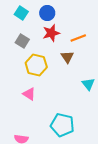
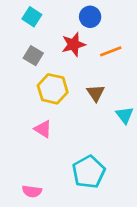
blue circle: (47, 13) -> (90, 17), moved
brown triangle: (67, 57) -> (96, 93), moved
cyan pentagon: (62, 125) -> (89, 172), turned 30

